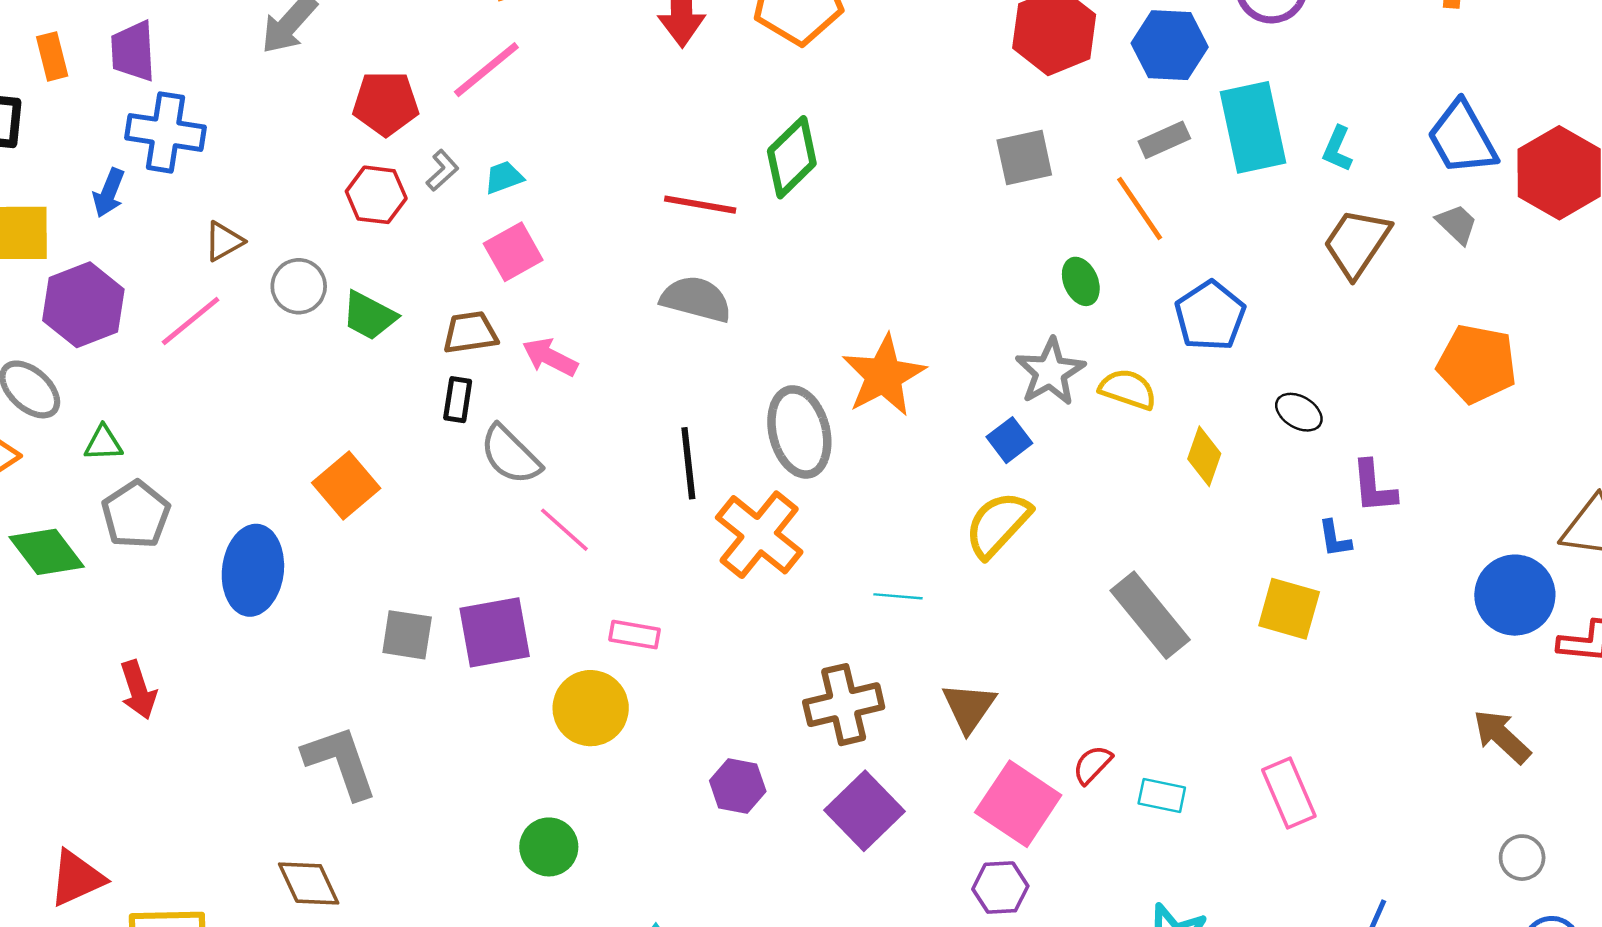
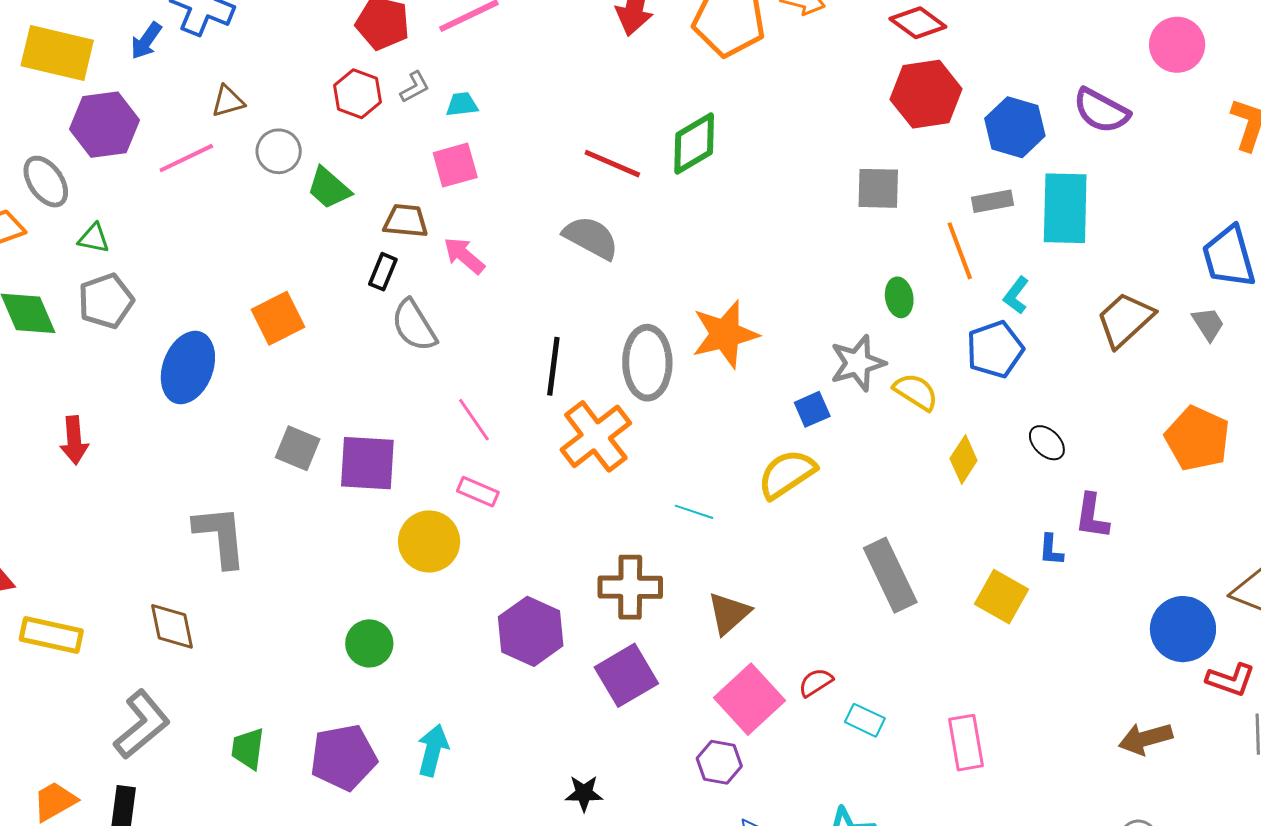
cyan L-shape: (1337, 149) -> (1016, 295), moved
pink line: (564, 530) -> (474, 420), moved
brown arrow: (1502, 736) -> (1146, 739), turned -72
purple hexagon: (738, 786) -> (531, 631), size x1.5

